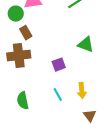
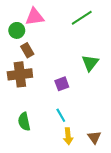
green triangle: (86, 45) -> (90, 63), turned 48
yellow arrow: (82, 91) -> (68, 136), moved

